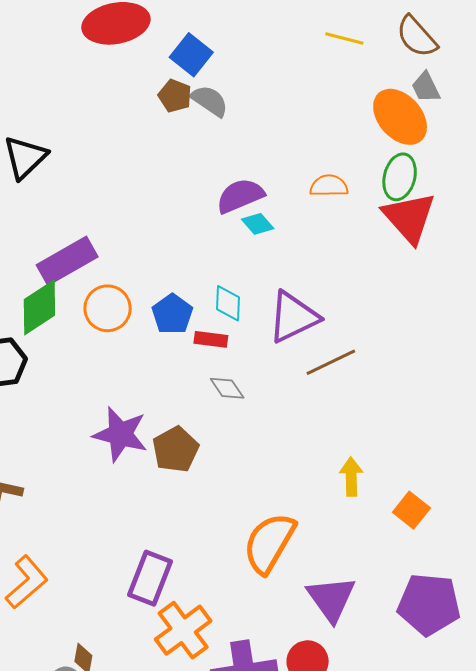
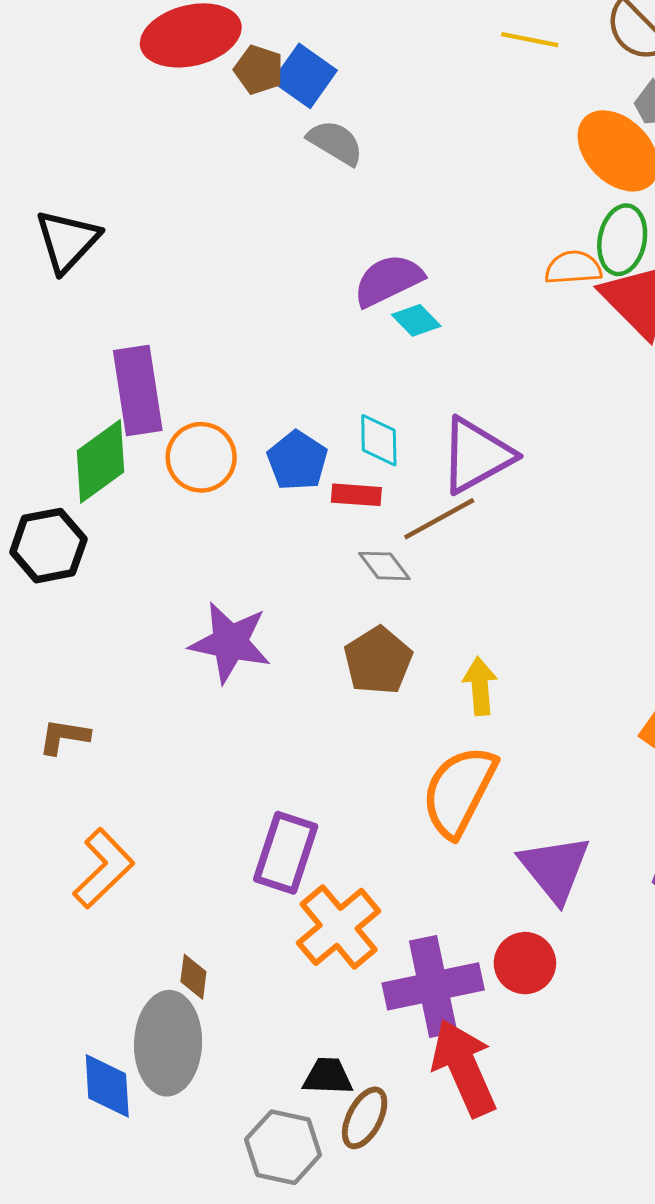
brown pentagon: (175, 96) -> (259, 70), moved
orange semicircle: (329, 186) -> (573, 268), moved
purple rectangle: (67, 261) -> (138, 390), turned -66
brown line: (331, 362) -> (439, 519), moved
brown pentagon: (176, 449) -> (378, 661), moved
yellow arrow: (351, 477) -> (480, 686), moved

